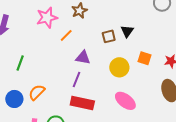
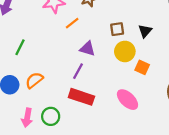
black triangle: (127, 31) -> (145, 31), moved
orange square: (144, 58) -> (142, 67), moved
yellow circle: (119, 67) -> (125, 51), moved

